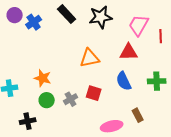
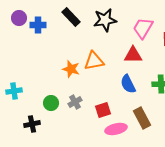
blue cross: (34, 22) -> (38, 25), turned 35
orange star: (43, 78) -> (71, 69), moved
red square: (94, 93) -> (103, 110), moved, turned -35
brown rectangle: (138, 115) -> (142, 118), size x1.5

